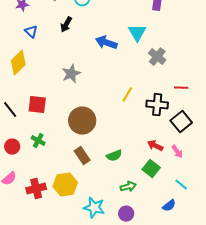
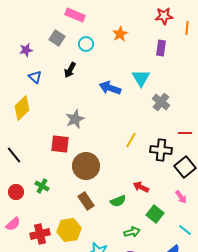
red square: (37, 105) -> (60, 144), moved
red arrow: (155, 146) -> (141, 187), moved

